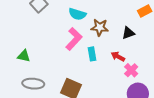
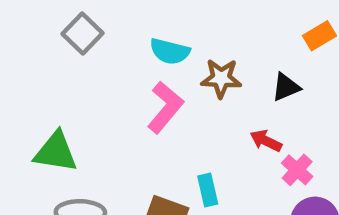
cyan rectangle: (92, 54) -> (208, 190), moved
green triangle: (24, 56) -> (56, 152), size x1.5

